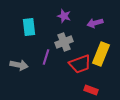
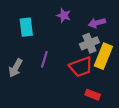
gray cross: (64, 42) -> (89, 43), moved
gray arrow: (19, 65) -> (16, 68), turned 108

